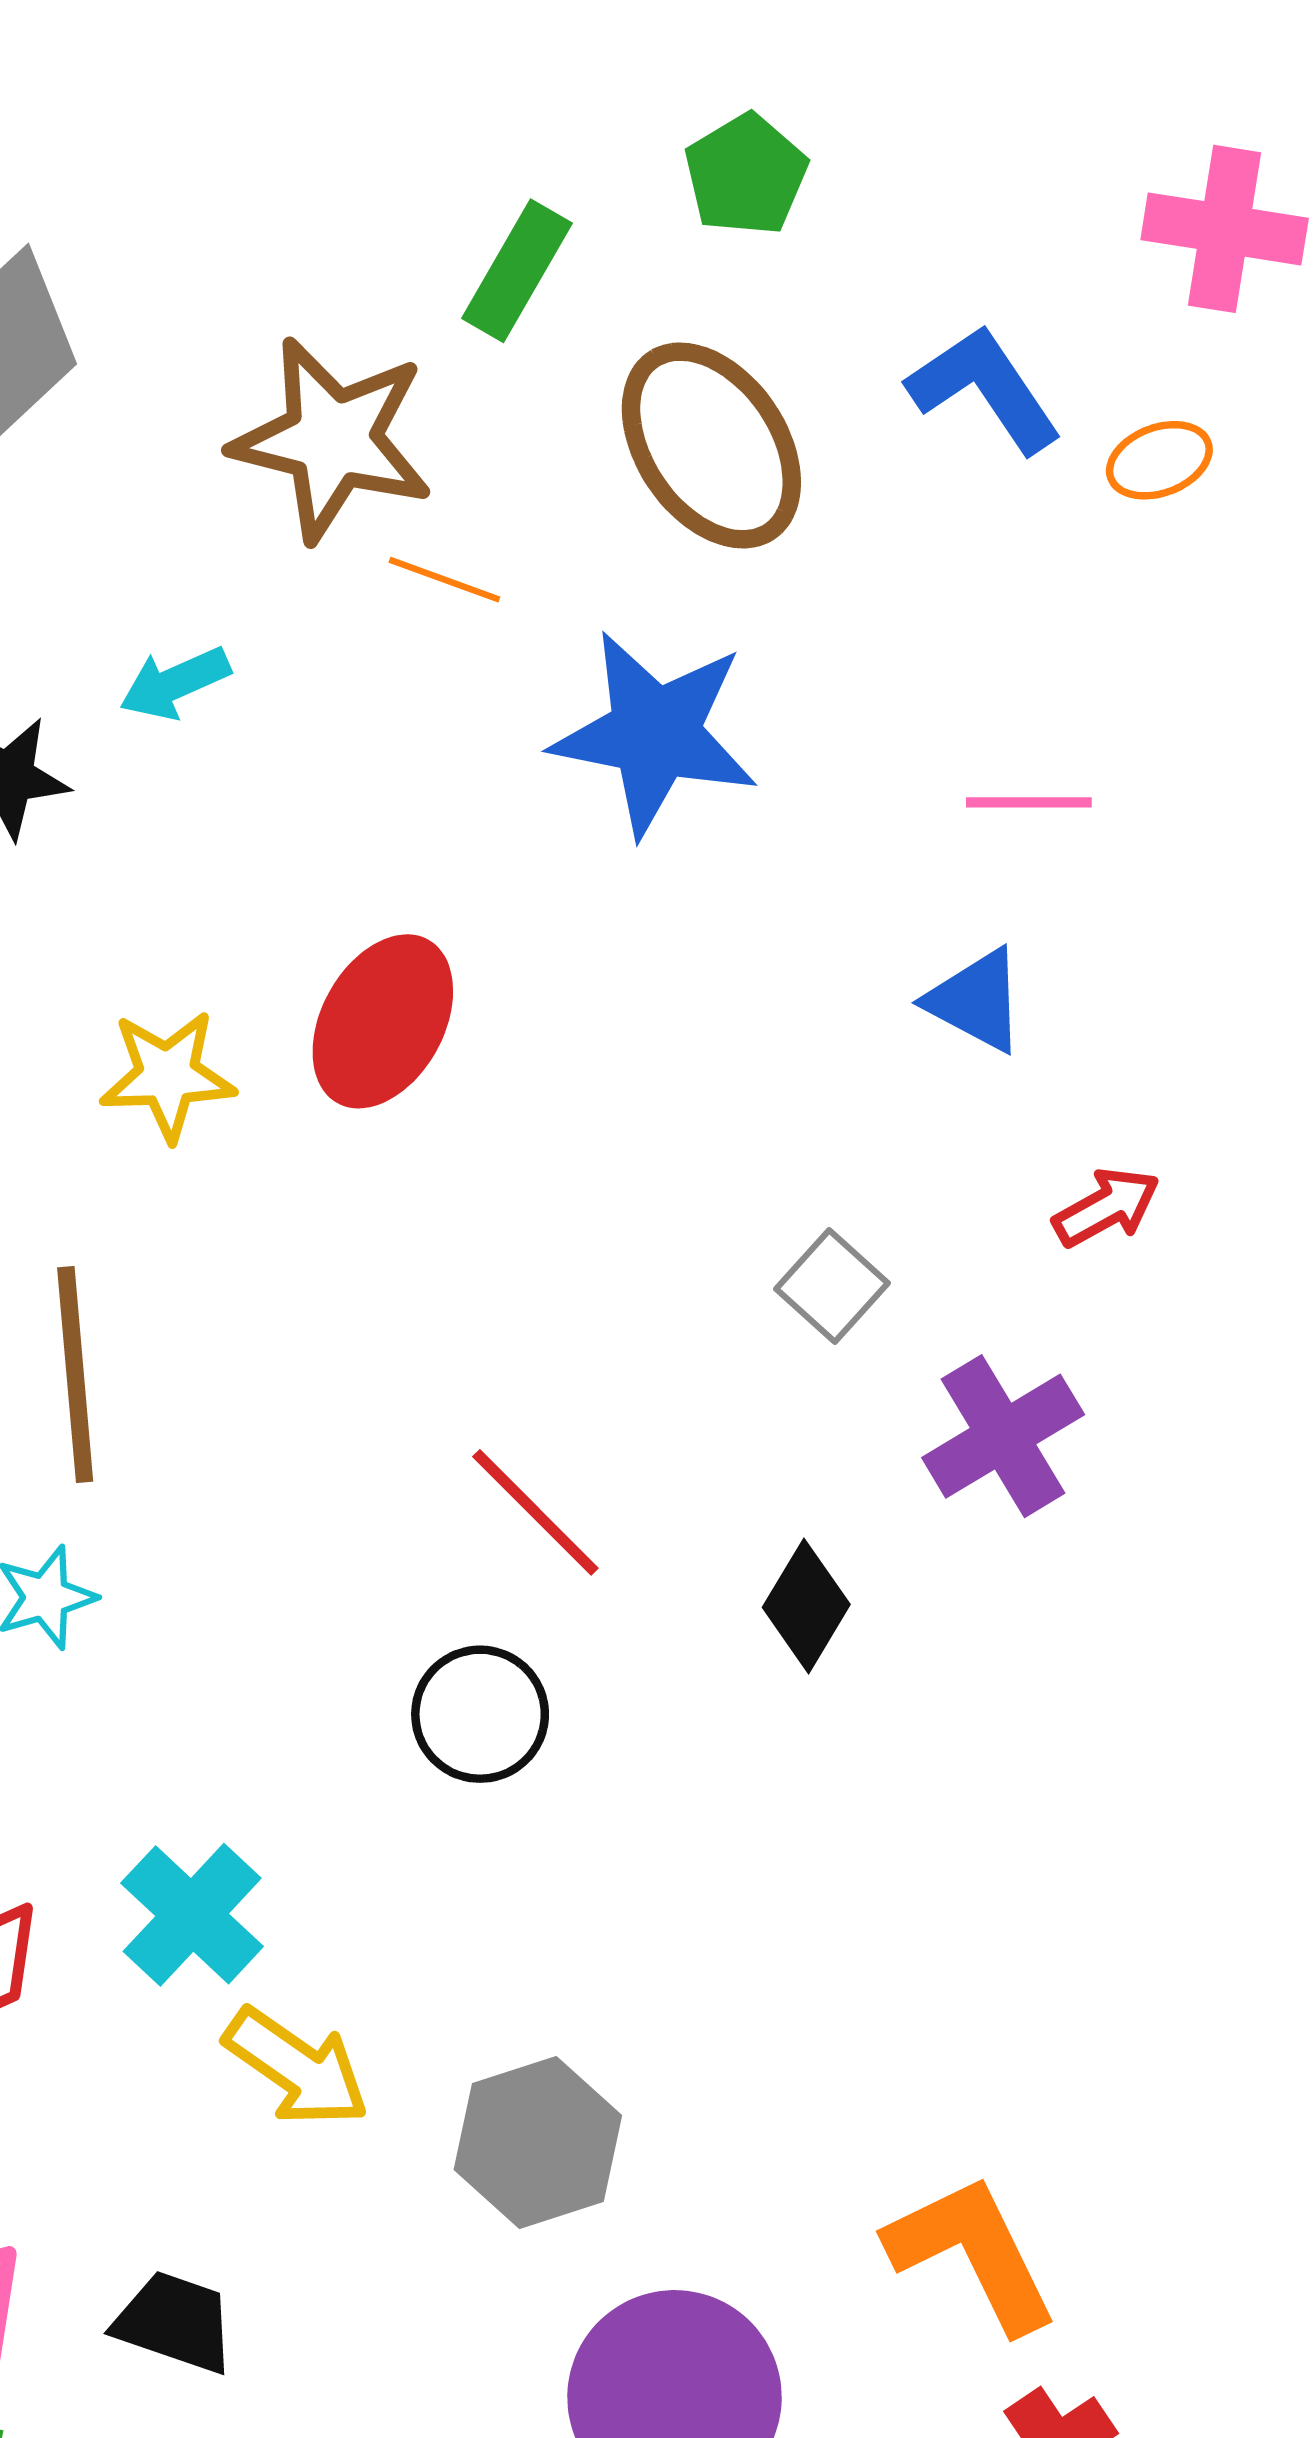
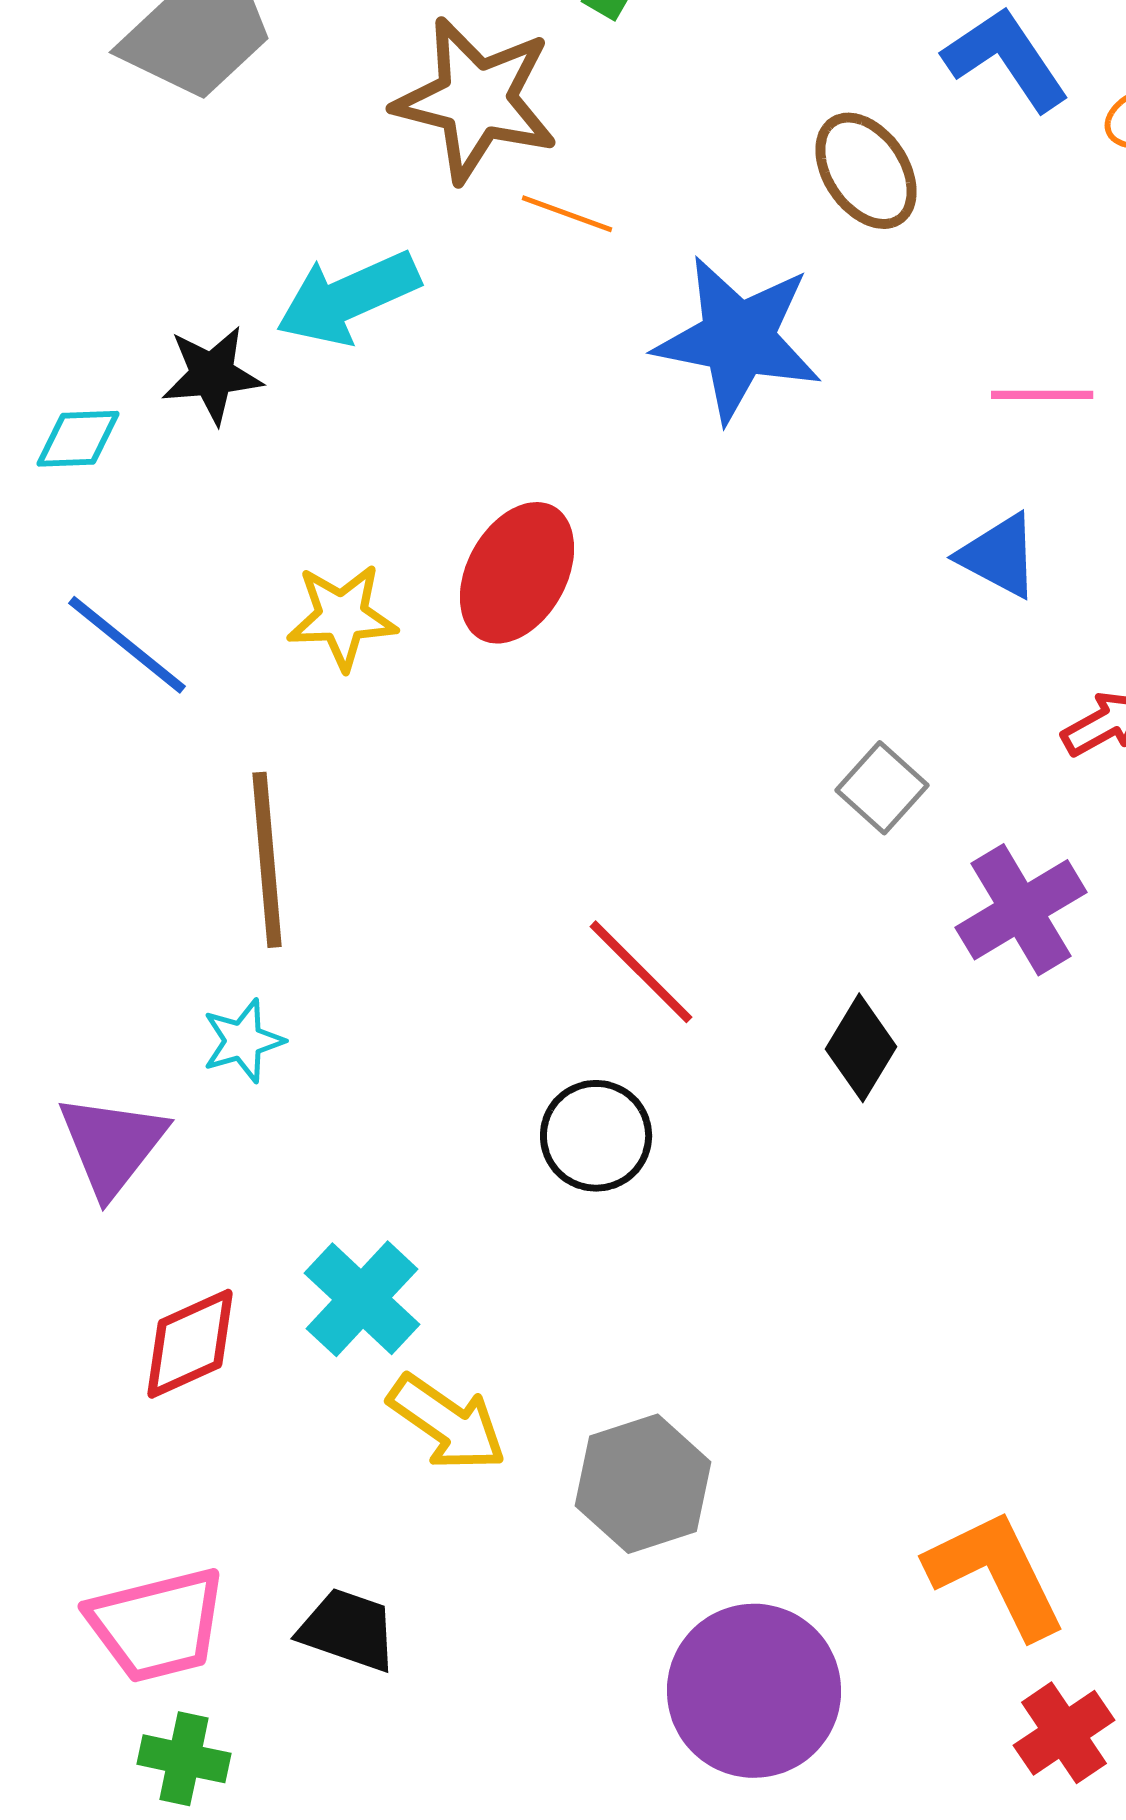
brown ellipse: (711, 445) -> (866, 171), moved, size x0.7
cyan arrow: (175, 683) -> (348, 298), size x1.6

